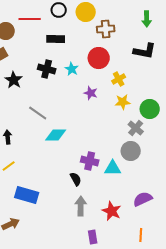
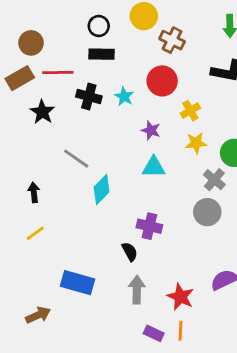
black circle: (59, 10) -> (99, 26), moved
red line: (30, 19) -> (58, 73), moved
brown cross: (106, 29) -> (172, 40), turned 30
cyan diamond: (56, 135) -> (102, 190), turned -45
cyan triangle: (113, 168) -> (154, 167), moved
blue rectangle: (27, 195) -> (78, 283), moved
orange line: (141, 235) -> (180, 331), moved
purple rectangle: (93, 237) -> (154, 333), turned -56

